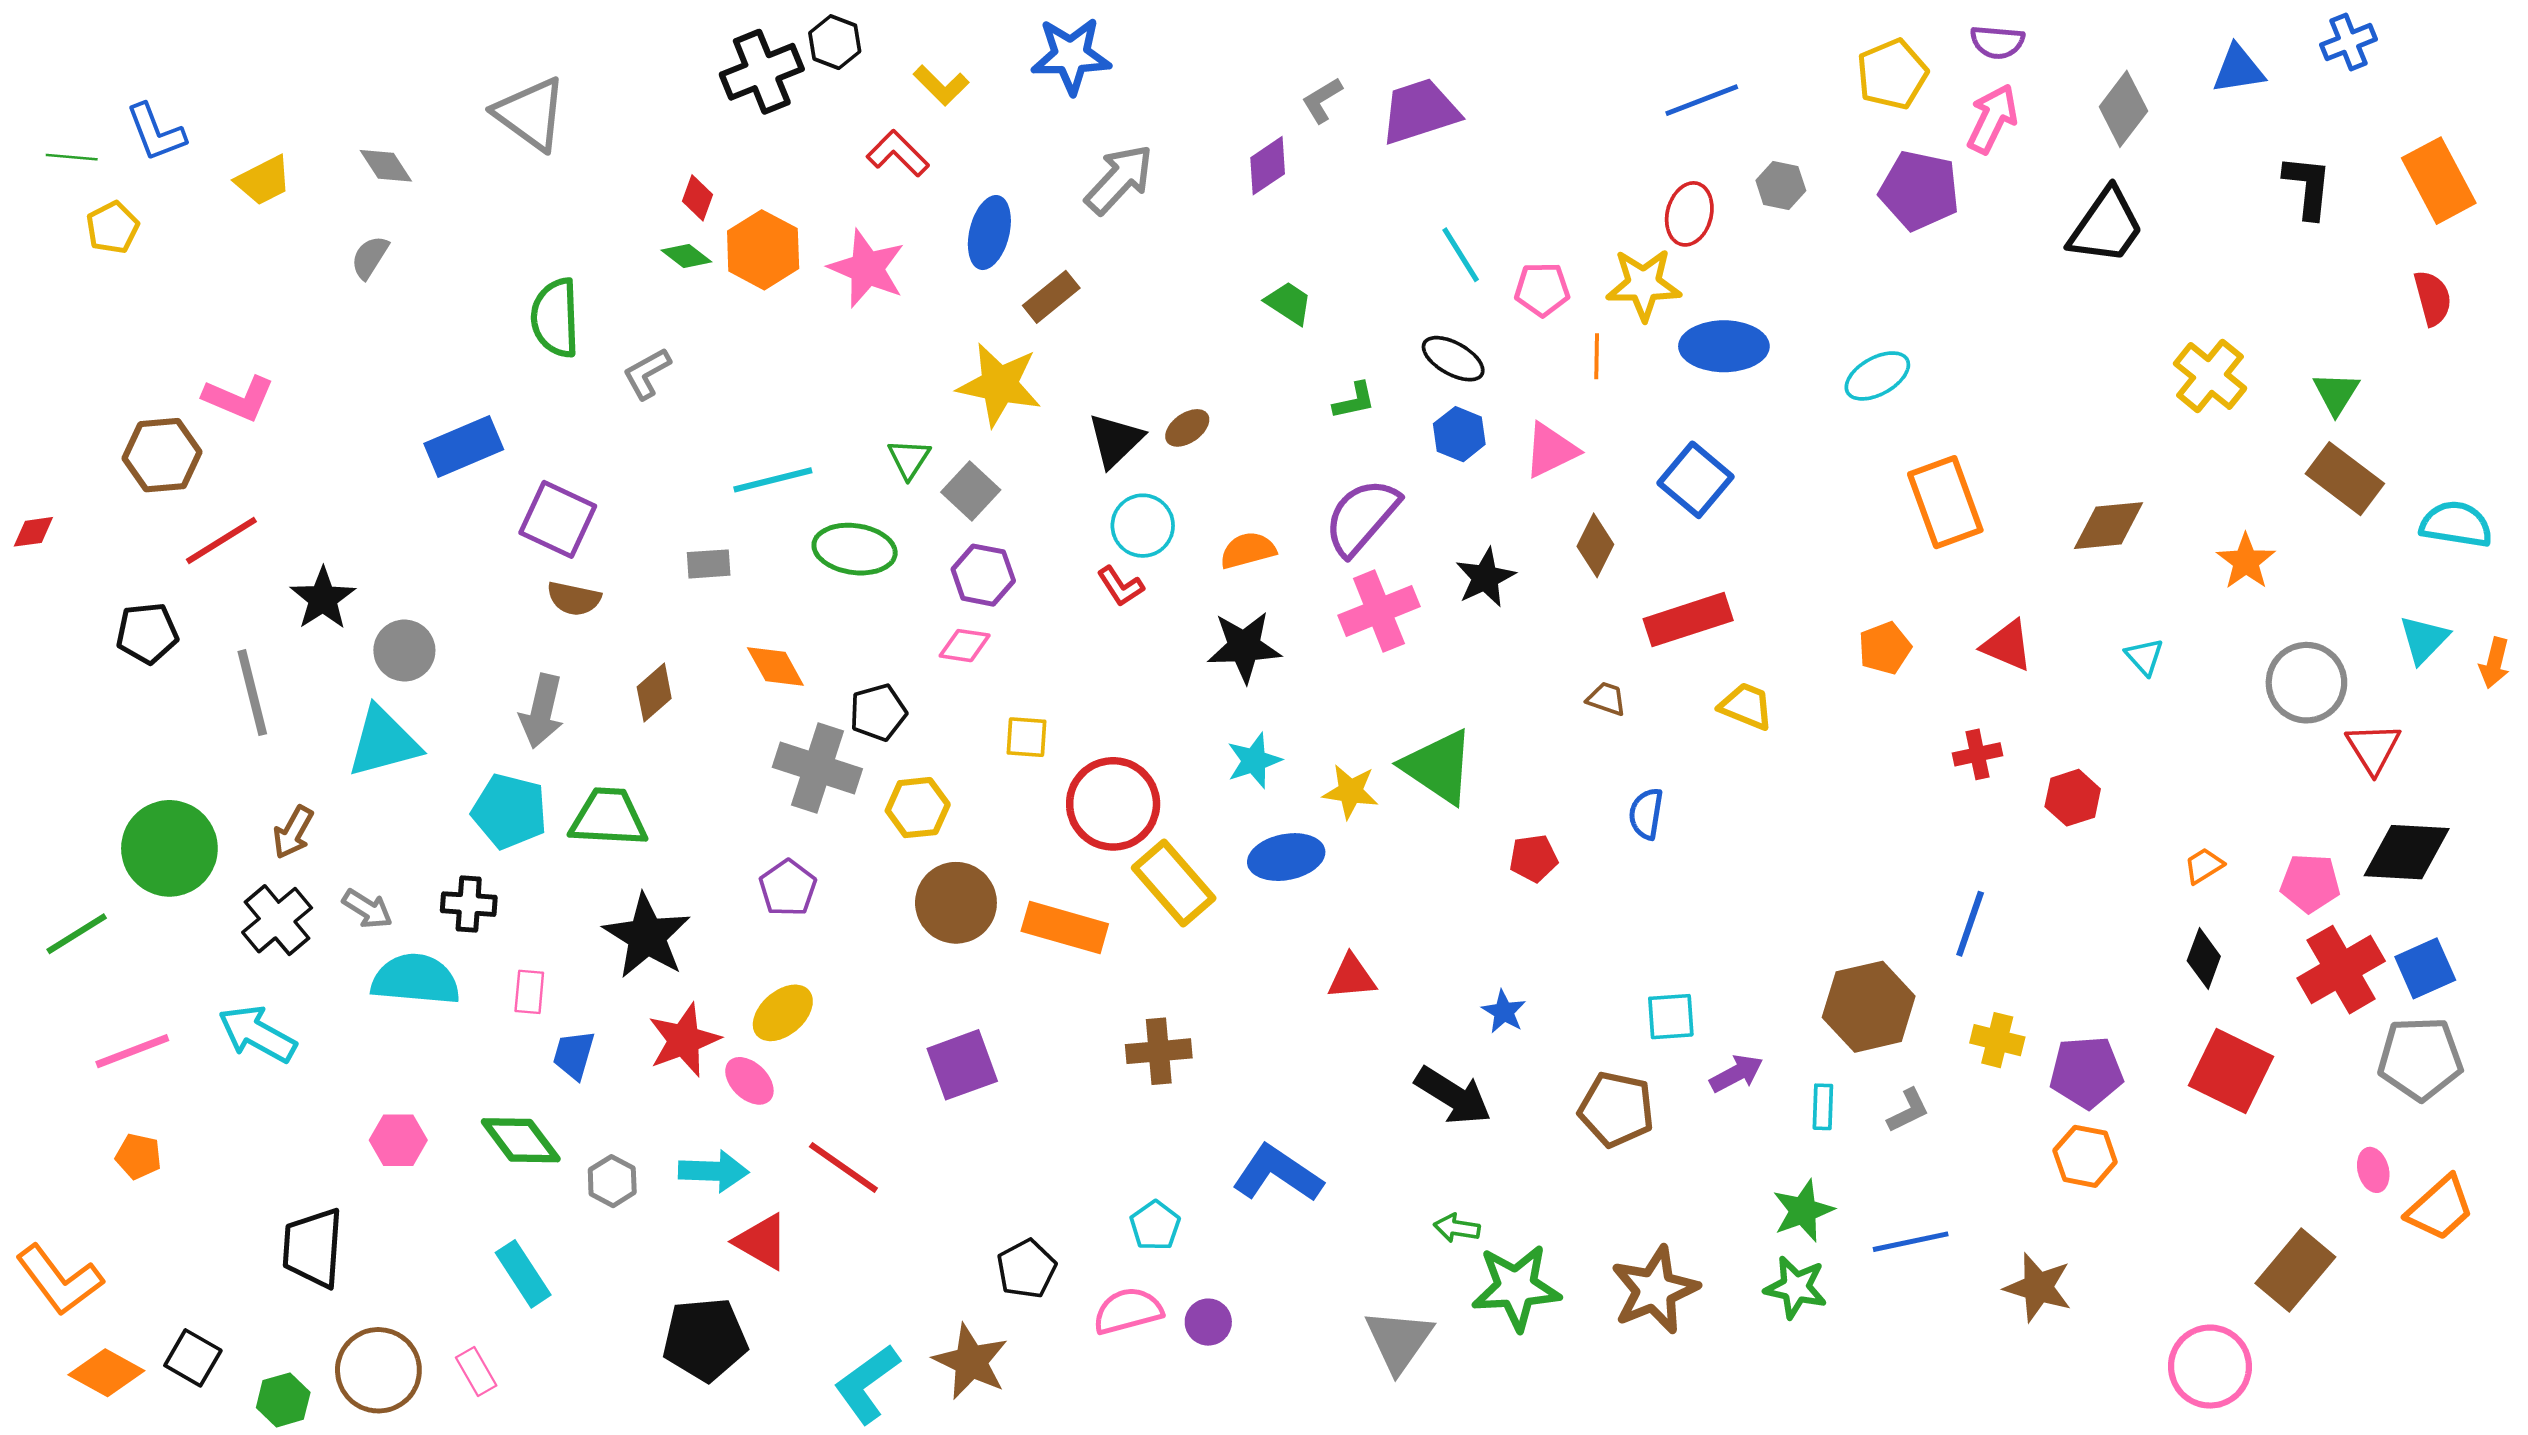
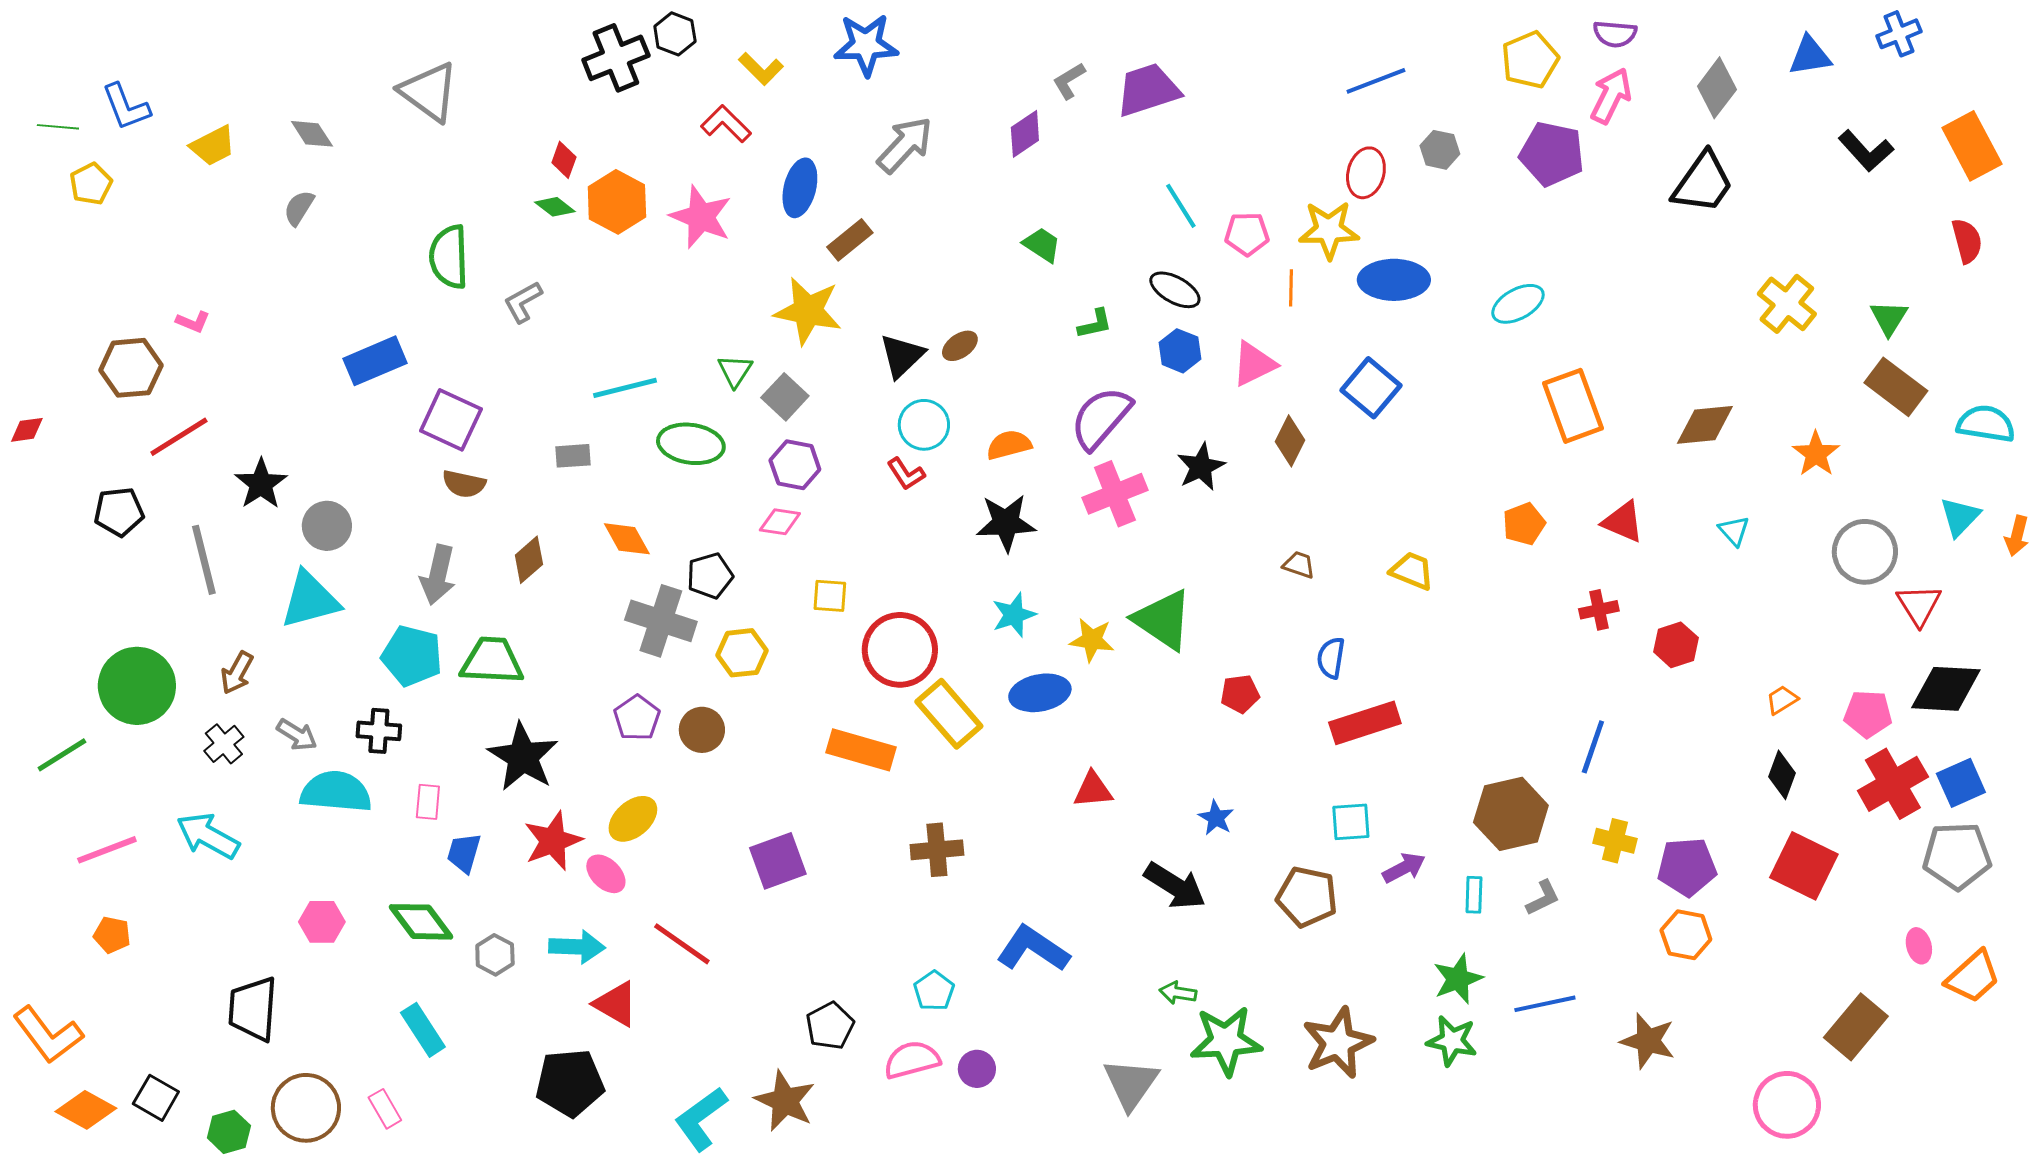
black L-shape: (2308, 187) -> (1866, 151), turned 132
pink L-shape: (239, 398) -> (193, 322), size x0.6
red rectangle: (1688, 620) -> (1365, 723), moved
brown circle: (956, 903) -> (702, 730), moved, size x0.7
black cross: (277, 920) -> (224, 744), size x0.7

